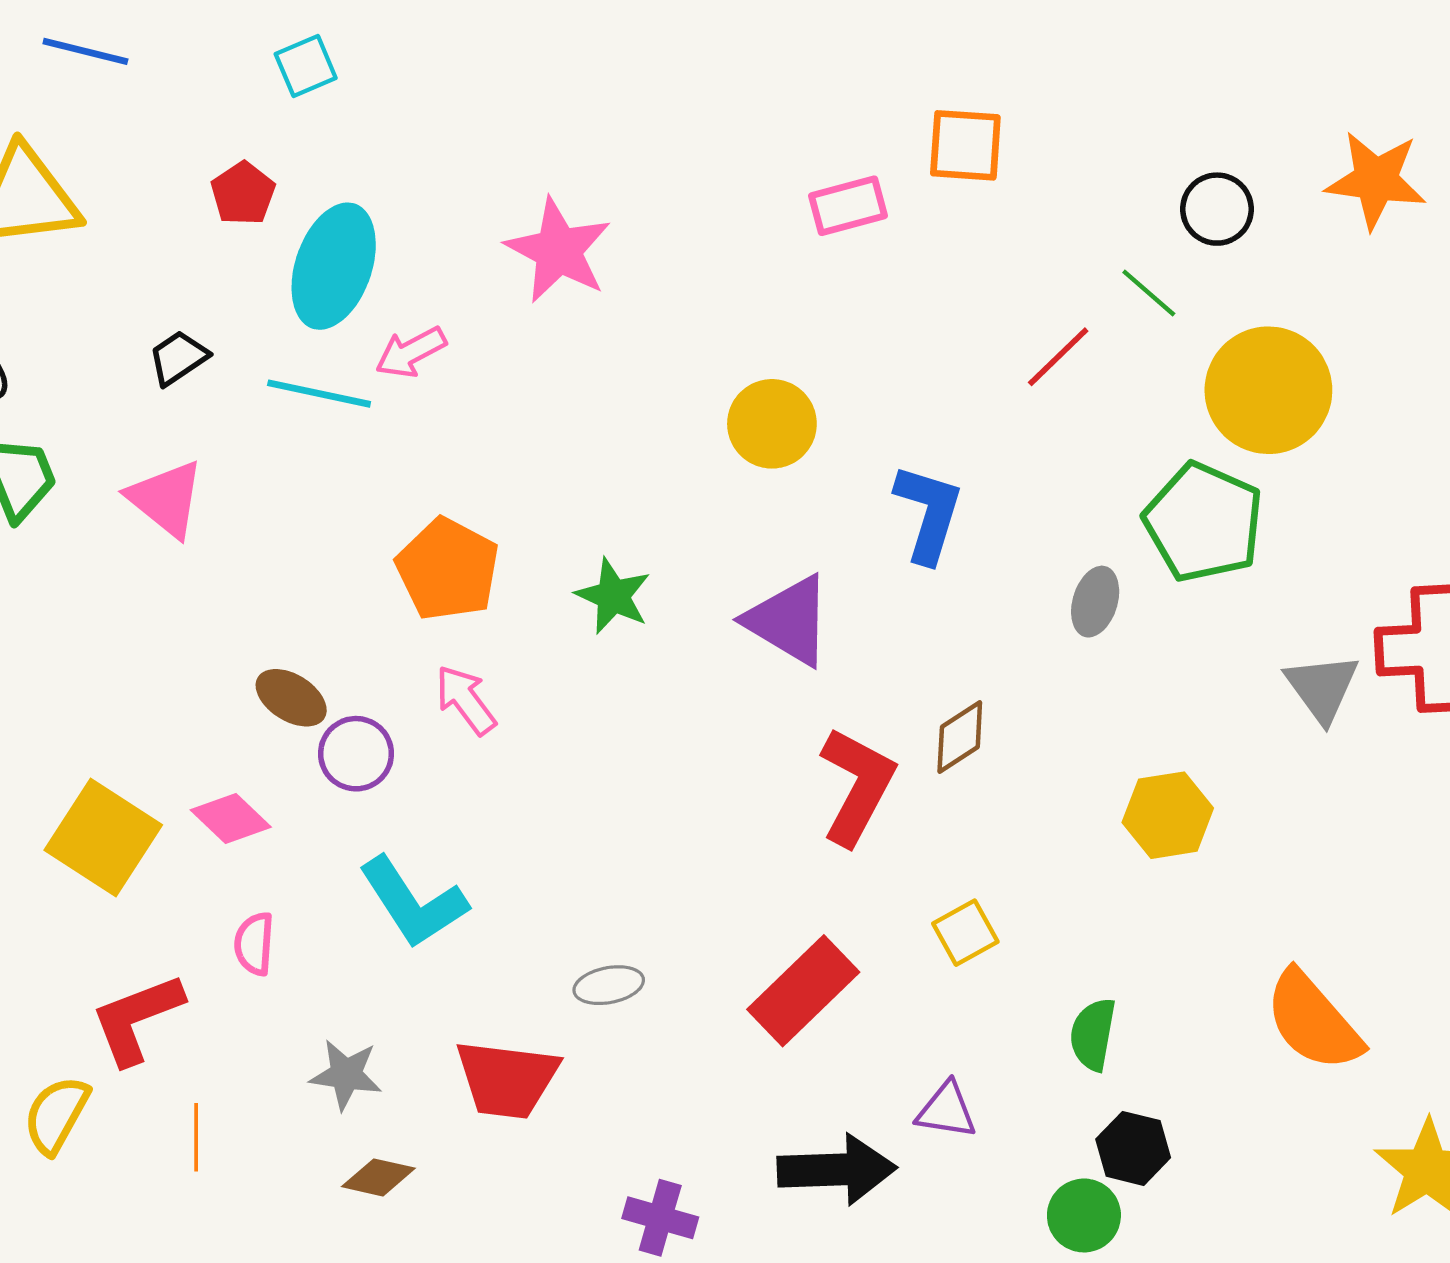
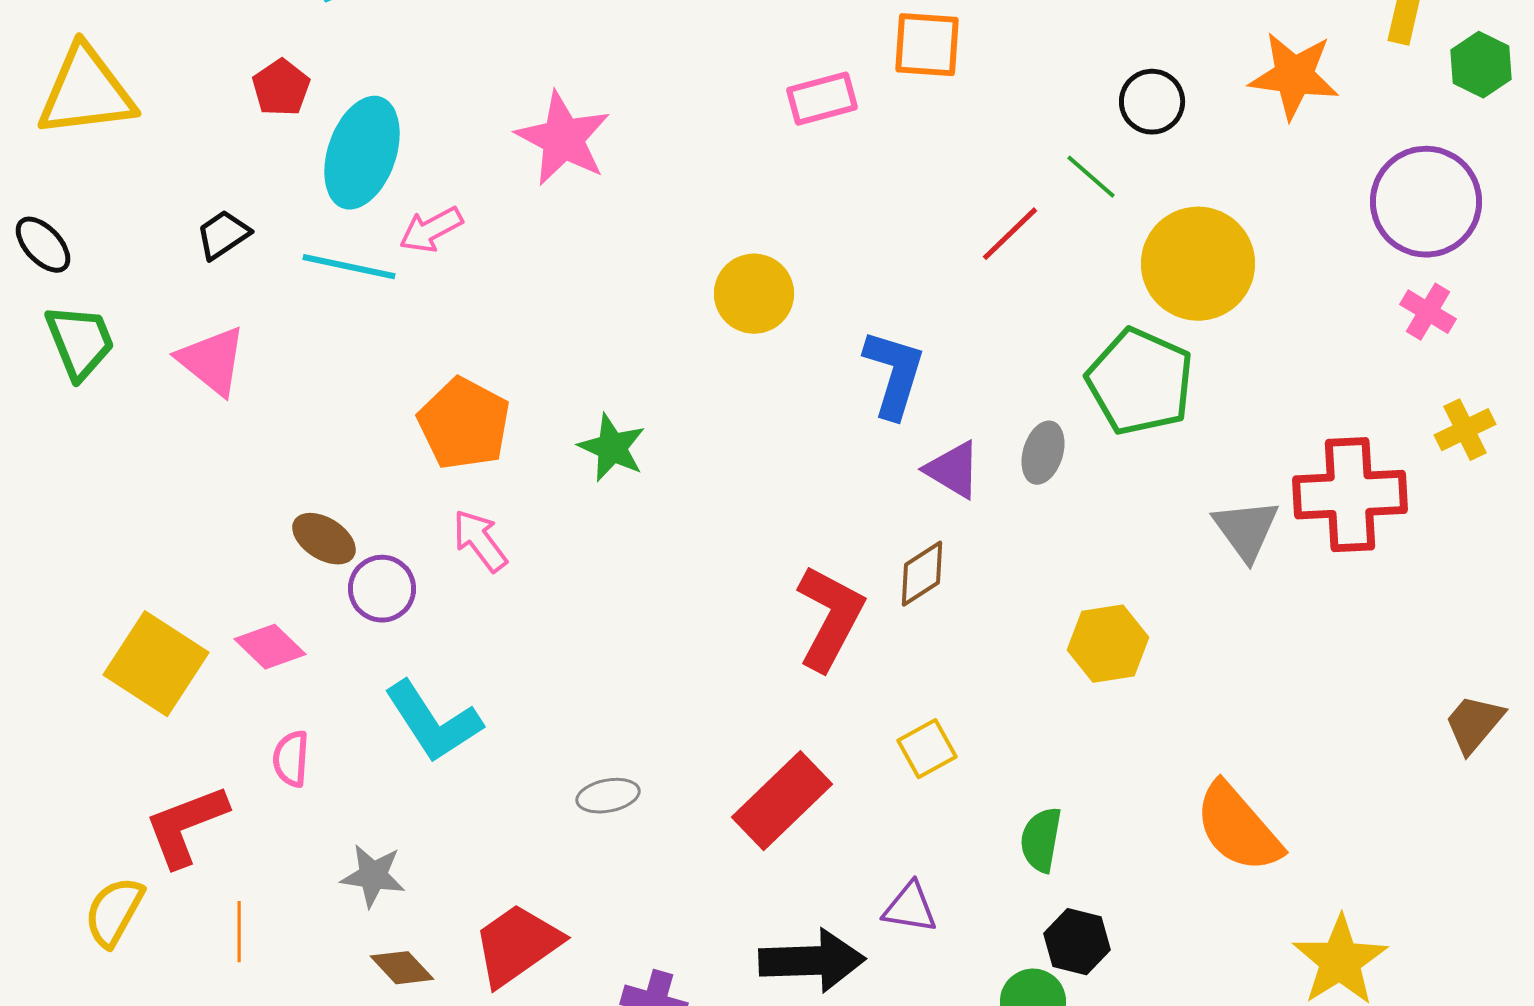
purple triangle: (789, 621) -> (953, 470), moved, size x0.7
red trapezoid: (507, 1079) -> (517, 945), moved, turned 138
brown diamond: (378, 1177) -> (402, 968), turned 34

